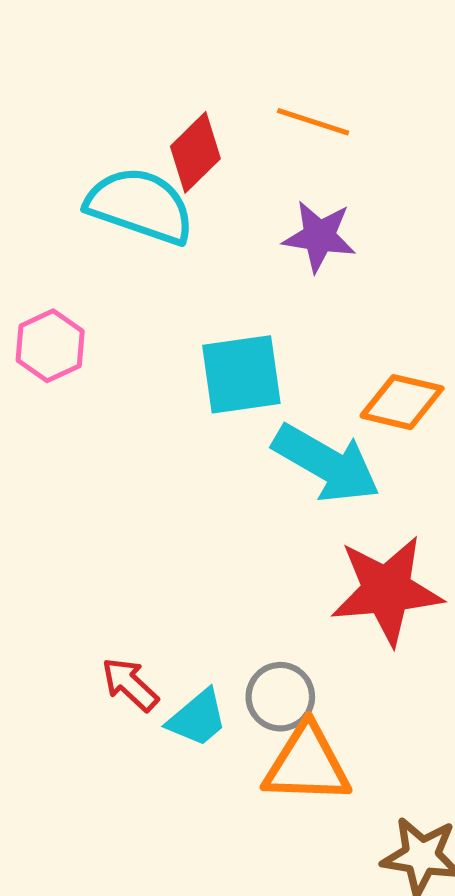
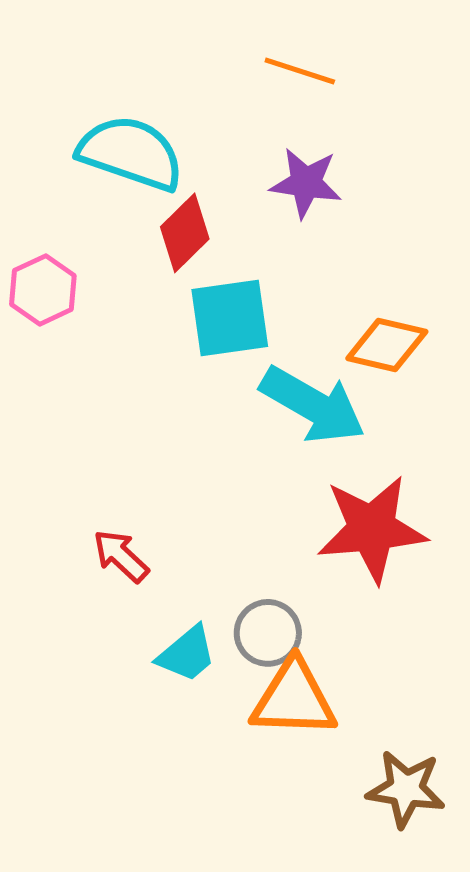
red diamond: (195, 152) -> (185, 233), moved
red arrow: (130, 684) -> (121, 556), moved

